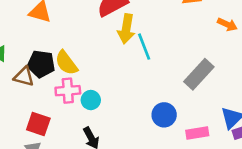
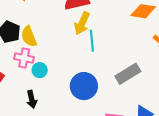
blue circle: (164, 115) -> (84, 86), moved, size x1.4

